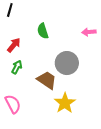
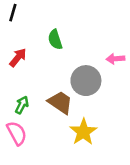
pink arrow: (89, 32) -> (115, 59), moved
green arrow: (17, 67) -> (22, 105), moved

